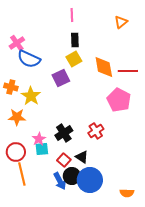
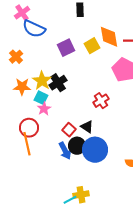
yellow square: (74, 59) -> (92, 46), moved
orange cross: (11, 87) -> (16, 57), turned 32
yellow star: (31, 96) -> (42, 81), moved
black cross: (64, 133) -> (58, 83), moved
cyan square: (42, 149) -> (41, 98), moved, turned 32
red circle: (16, 152) -> (29, 128), moved

